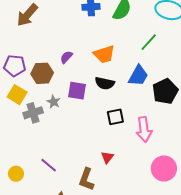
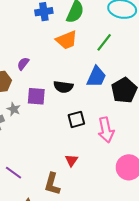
orange trapezoid: (104, 54) -> (67, 40), moved

